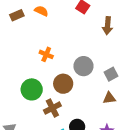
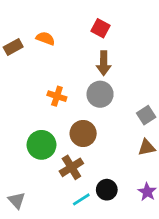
brown arrow: (107, 26) -> (104, 63), moved
gray circle: (83, 66) -> (100, 94), moved

